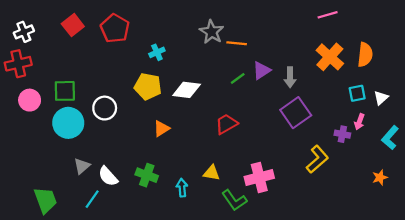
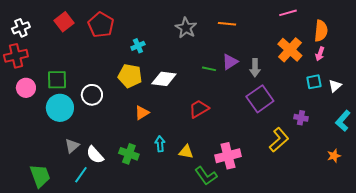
orange line: (237, 43) -> (227, 24), moved
orange semicircle: (365, 55) -> (321, 31), moved
green line: (238, 78) -> (209, 69), turned 48
pink arrow: (359, 122) -> (320, 54), moved
cyan arrow: (182, 188) -> (160, 144), moved

